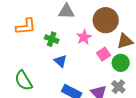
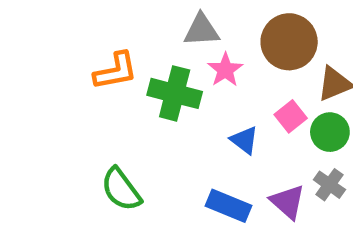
pink star: (84, 37) -> (225, 70), moved
green cross: (52, 39) -> (175, 93), size x1.6
blue triangle: (61, 61) -> (244, 140), moved

